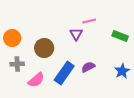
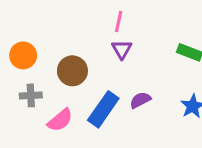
pink line: (89, 21) -> (119, 22), moved, turned -64

